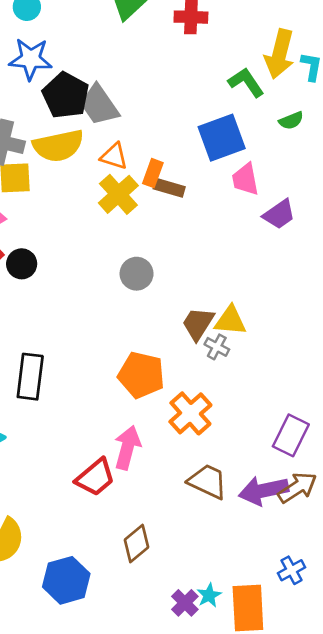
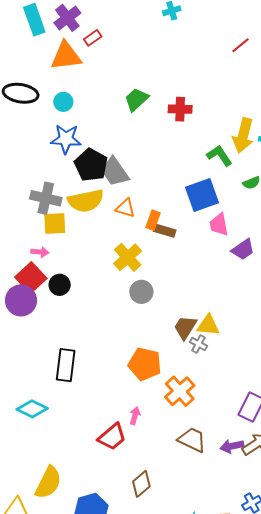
yellow cross: (118, 194) -> (128, 257), moved
pink arrow: (127, 448) -> (135, 416), size x0.6
purple arrow: (263, 491) -> (232, 446), size x0.7

